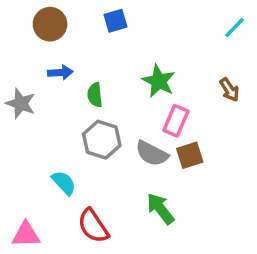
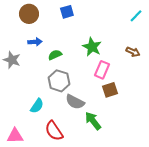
brown arrow: (229, 90) -> (133, 52), turned -32
green semicircle: (95, 95) -> (55, 55), turned 72
gray semicircle: (152, 153) -> (75, 102), moved
cyan semicircle: (64, 183) -> (37, 106), turned 77

